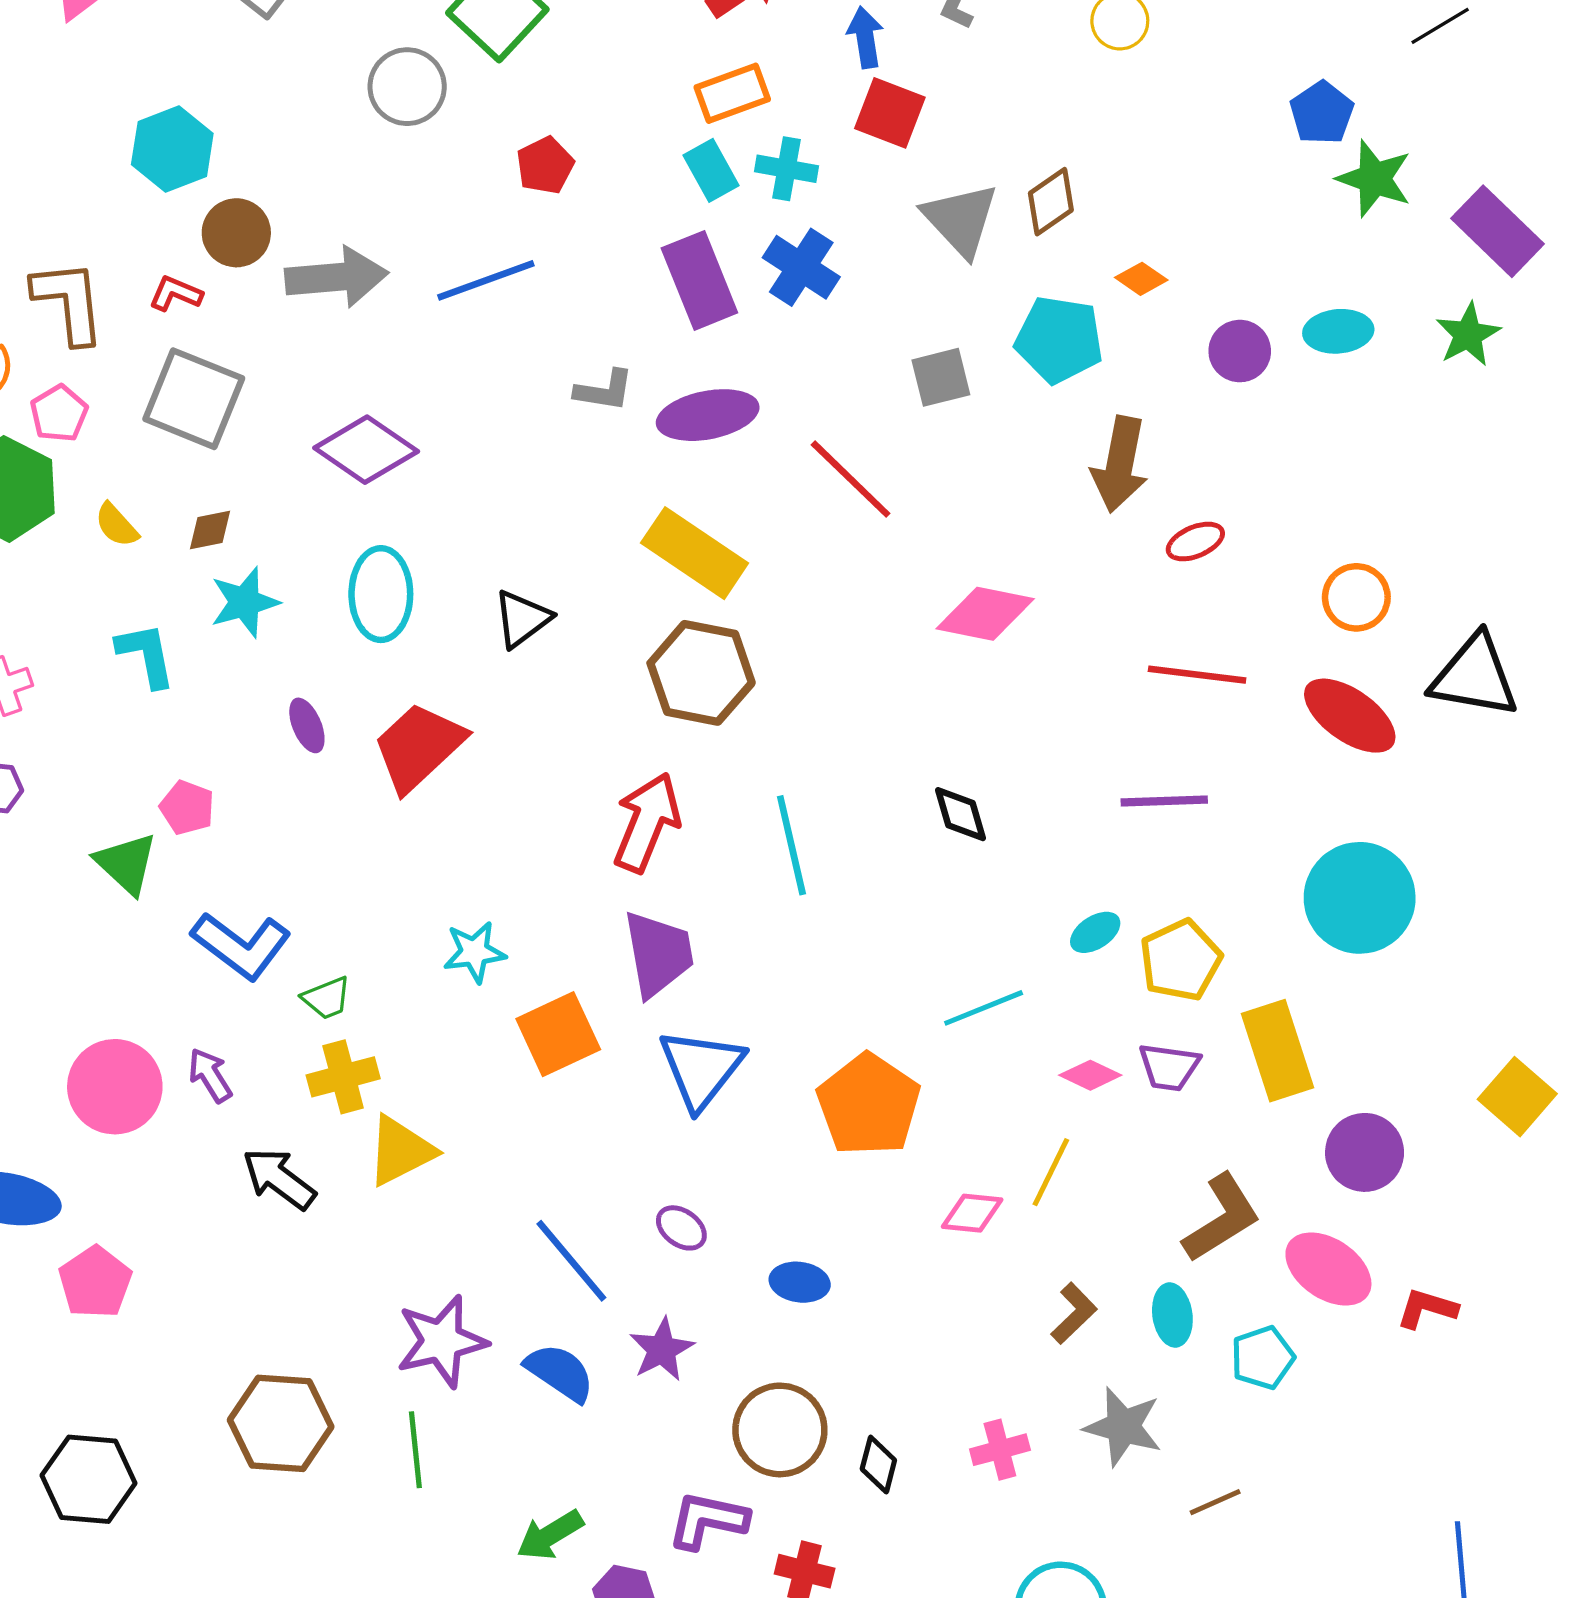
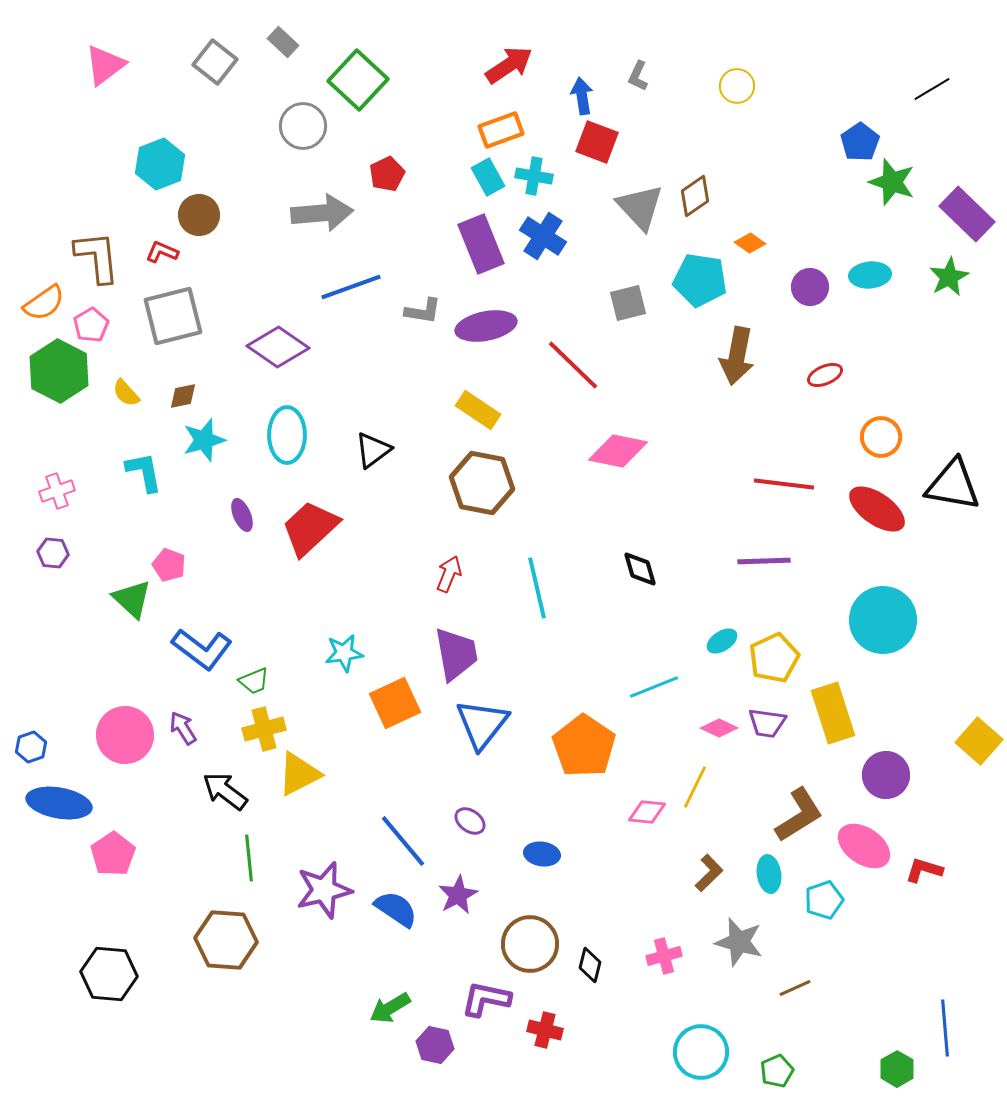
gray arrow: (337, 277) -> (322, 213), moved
blue line: (486, 280) -> (351, 287), moved
gray square: (194, 399) -> (173, 316), turned -36
red ellipse: (1195, 542) -> (825, 375), moved
yellow rectangle: (695, 553) -> (478, 410), size x0.7
pink diamond: (985, 614) -> (618, 451), moved
red arrow: (647, 822) -> (449, 574), size x0.6
green line: (415, 1450) -> (249, 858), moved

